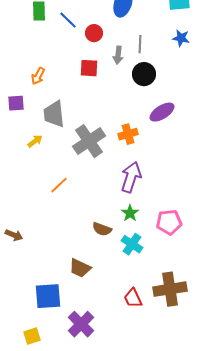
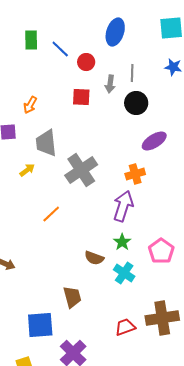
orange cross: (128, 134) -> (135, 174), moved
pink pentagon: (169, 222) -> (161, 251), turned -30
brown trapezoid: (80, 268) -> (72, 297), turned -130
red trapezoid: (133, 298) -> (125, 327), turned 95

